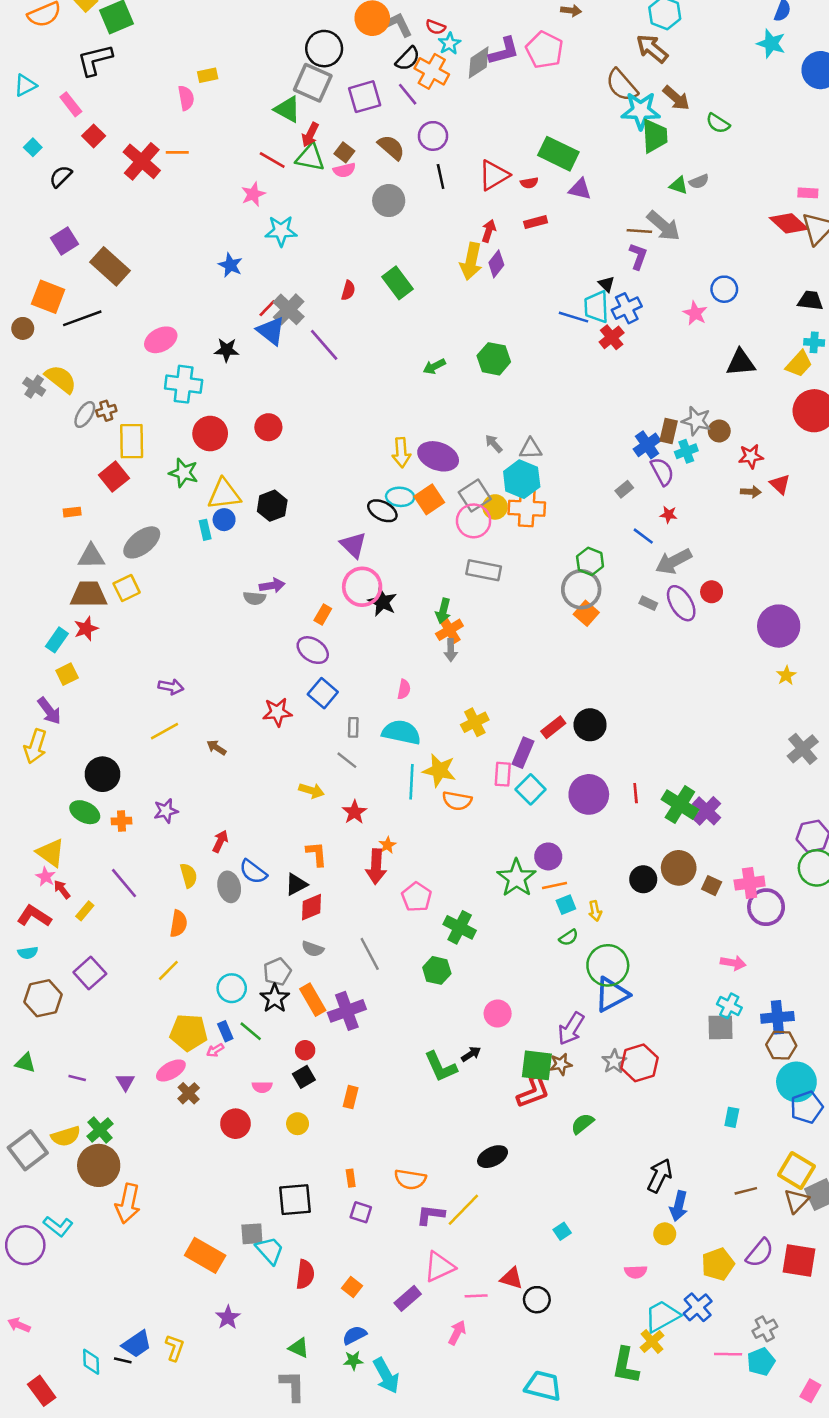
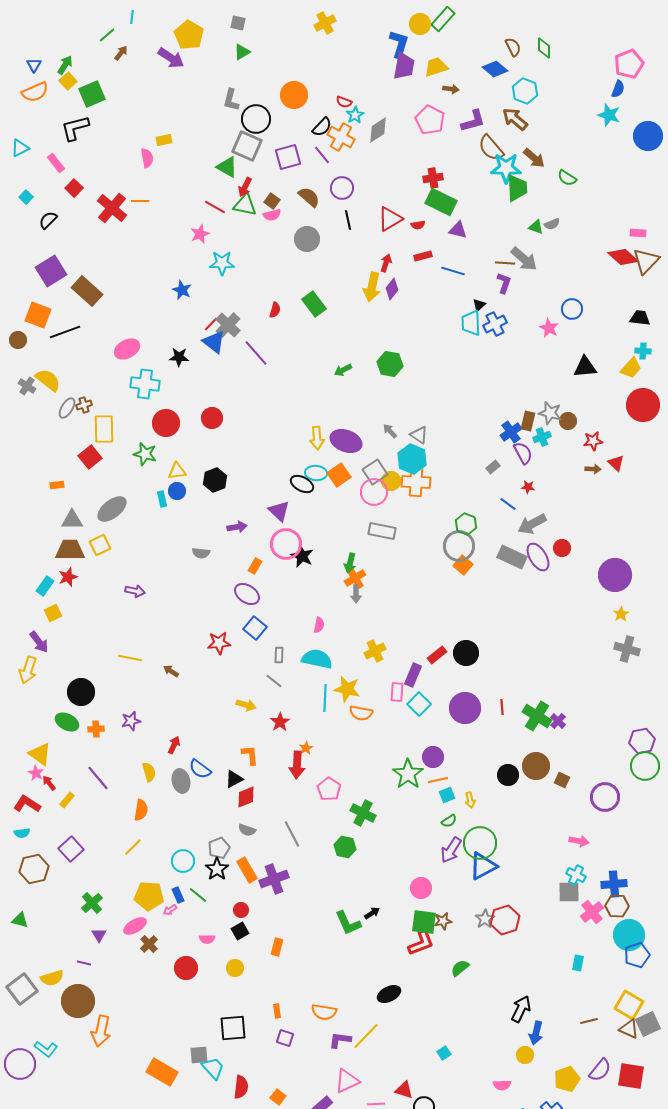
gray L-shape: (399, 25) -> (231, 100), moved, turned -140
purple L-shape: (504, 51) -> (473, 121), moved
purple square: (65, 241) -> (51, 271), size x1.4
black triangle: (606, 284) -> (479, 305), turned 32
blue line: (574, 317) -> (453, 271), moved
red cross: (612, 337) -> (433, 178), moved, turned 30
gray triangle: (531, 449) -> (419, 435), turned 36
yellow triangle: (224, 494) -> (177, 471), size x0.7
purple arrow: (272, 585) -> (237, 527), moved
gray rectangle: (648, 603) -> (512, 557), size x2.0
purple arrow: (171, 687) -> (135, 591), moved
yellow line: (165, 731) -> (130, 658), turned 40
gray cross: (803, 749) -> (627, 649), moved, turned -35
purple cross: (707, 811) -> (558, 721), size x0.7
pink cross: (750, 883) -> (592, 912), moved, turned -30
pink circle: (498, 1013) -> (421, 888), moved
purple arrow: (571, 1029) -> (451, 850), moved
purple line: (77, 1078) -> (84, 963), moved
green cross: (100, 1130) -> (92, 903), moved
brown triangle: (796, 1201) -> (629, 1029), turned -50

